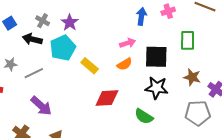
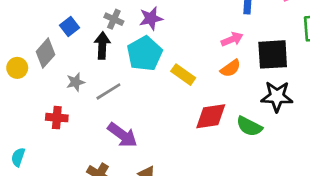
purple star: (70, 23) -> (151, 18), turned 30
black arrow: (32, 39) -> (102, 46), turned 84
green semicircle: (144, 116) -> (249, 126), moved

